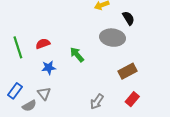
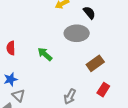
red semicircle: (43, 44) -> (11, 48), turned -64
blue star: (49, 68) -> (11, 79), moved

